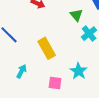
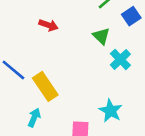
yellow rectangle: (47, 48) -> (45, 86), moved

